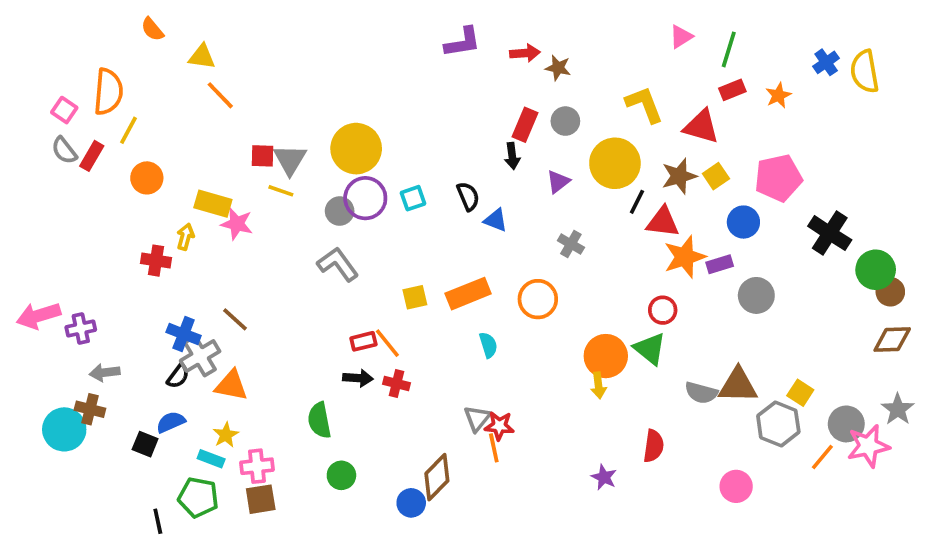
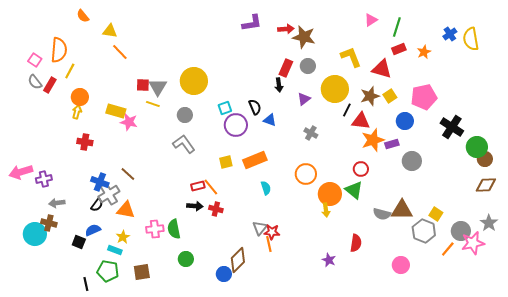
brown star: (558, 68) -> (304, 37), size x1.6
purple circle: (365, 198) -> (236, 125), moved
yellow arrow: (185, 237) -> (77, 112), moved
orange circle: (538, 299) -> (306, 174), moved
pink cross: (257, 466) -> (155, 229), moved

